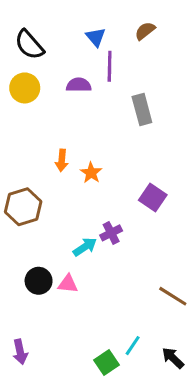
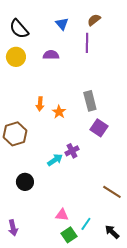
purple line: (110, 66) -> (87, 43), moved
gray rectangle: (142, 110) -> (90, 101), moved
pink triangle: (68, 284) -> (62, 215), moved

